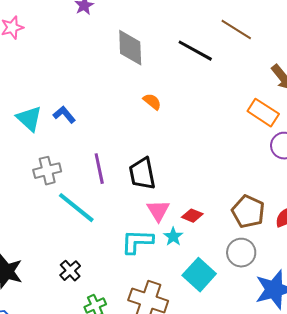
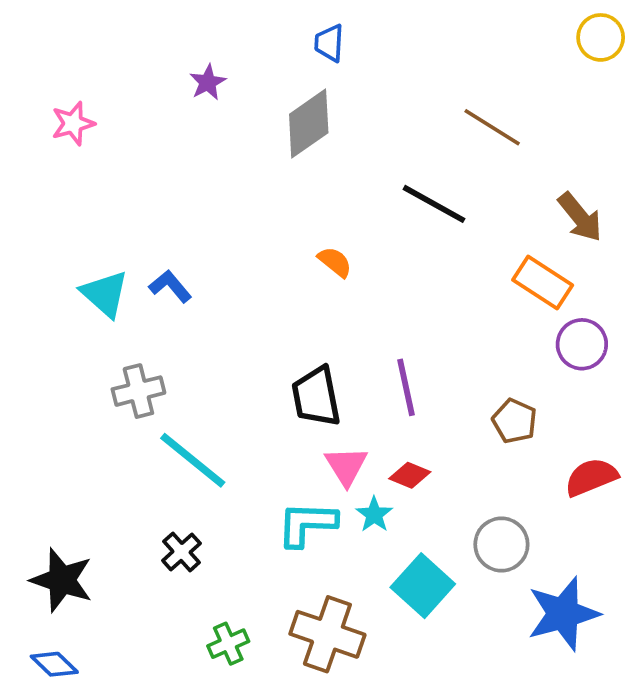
gray diamond: (130, 48) -> (309, 123), moved, turned 57
black line: (195, 51) -> (434, 204), moved
purple line: (99, 169) -> (406, 387), moved
brown pentagon: (248, 212) -> (515, 421), moved, size x0.7
black cross: (70, 271) -> (181, 552), moved

